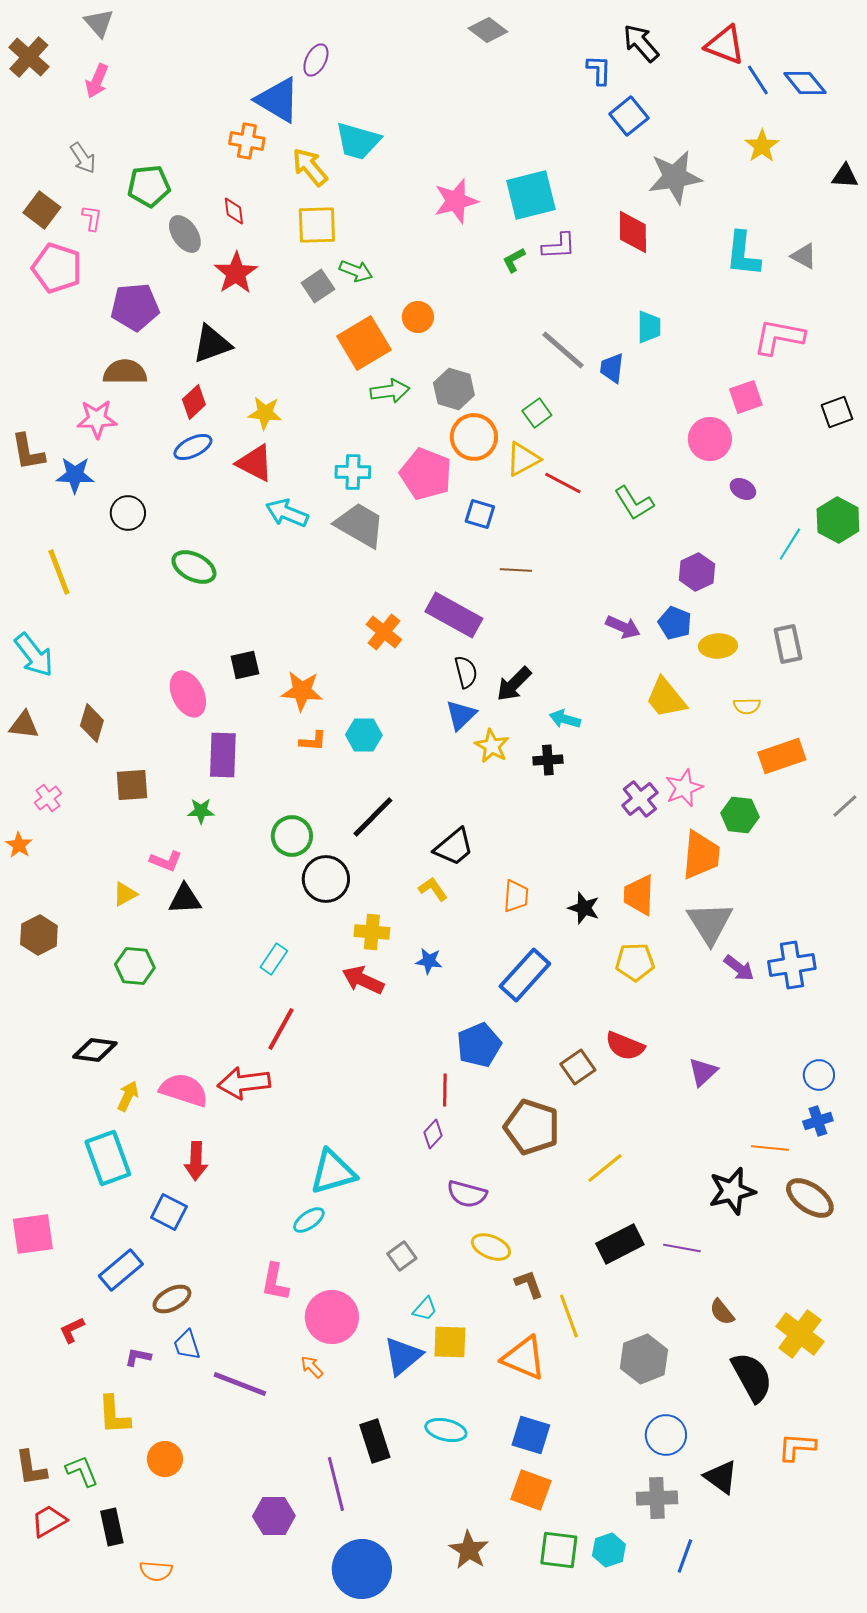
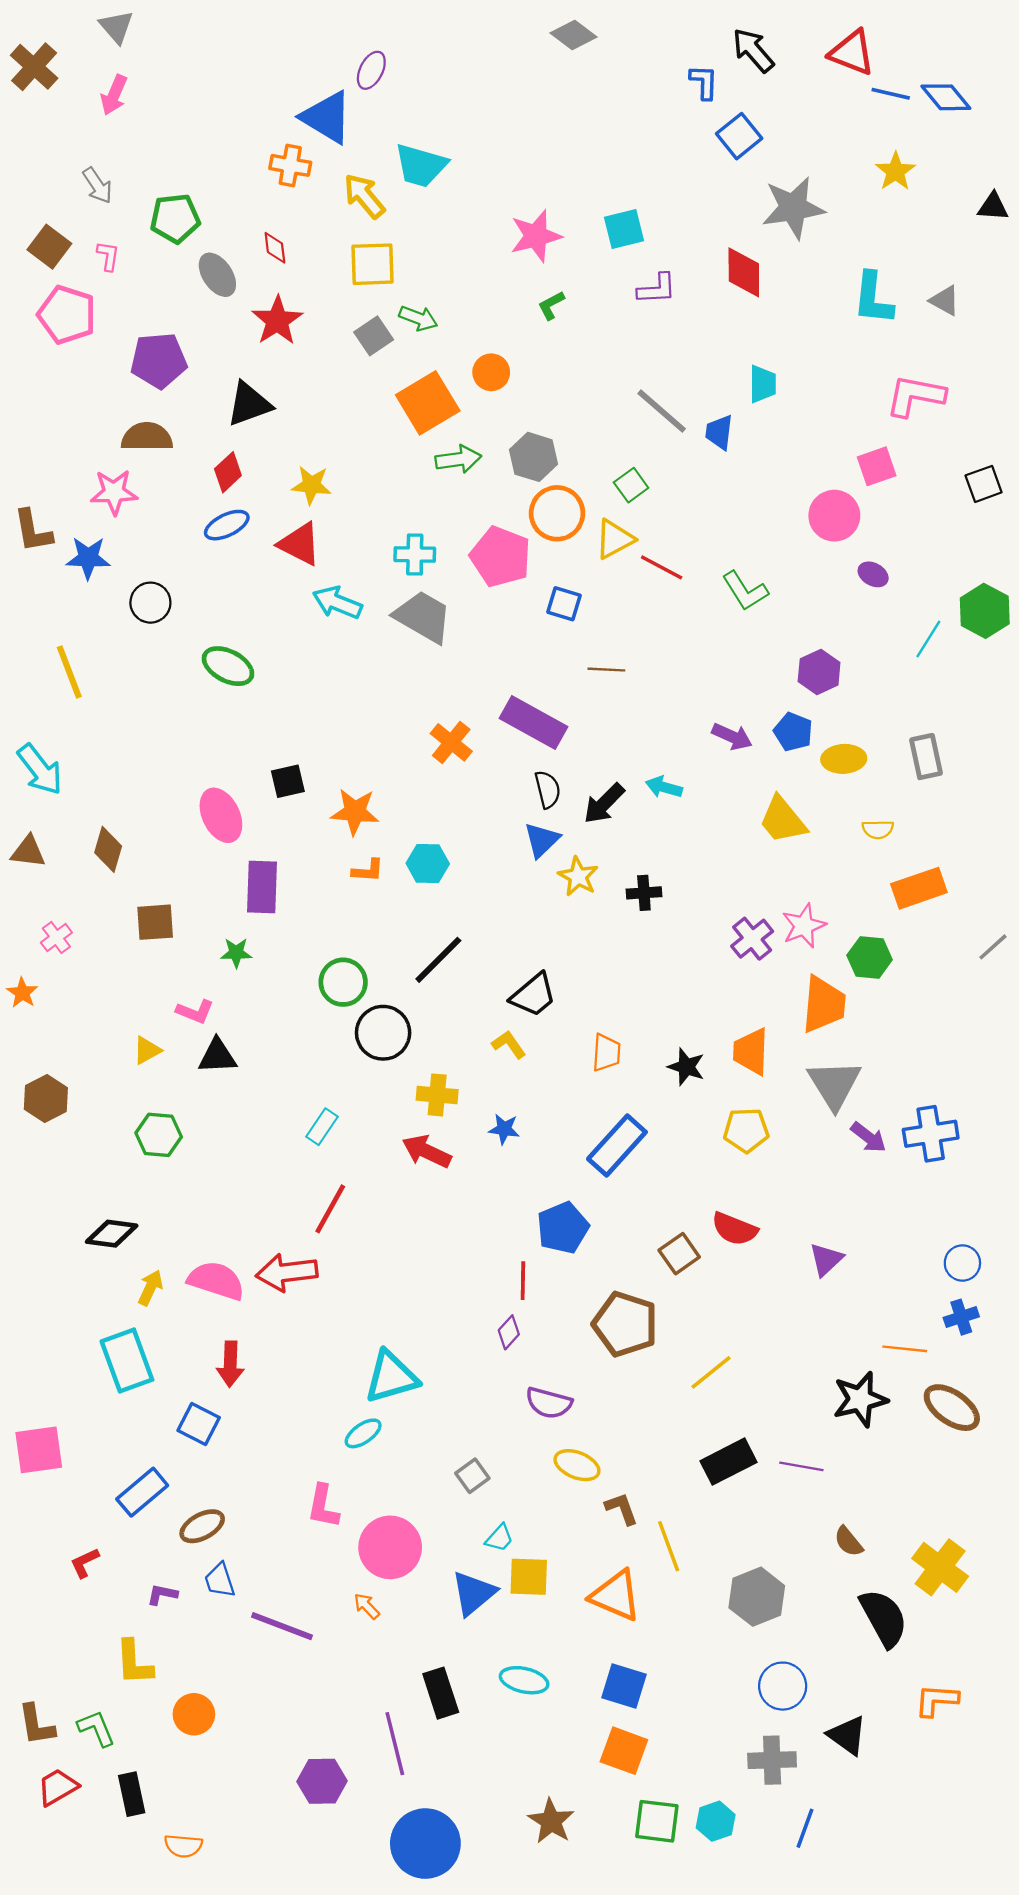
blue line: (758, 80) -> (891, 94), turned -44
cyan square: (531, 195) -> (624, 229), size x0.7
green L-shape: (514, 260) -> (551, 305), moved
cyan arrow: (565, 719) -> (664, 787), moved

